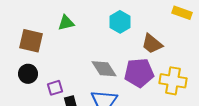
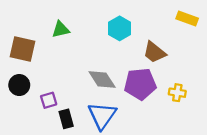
yellow cross: (173, 81) -> (177, 93), size x0.6

